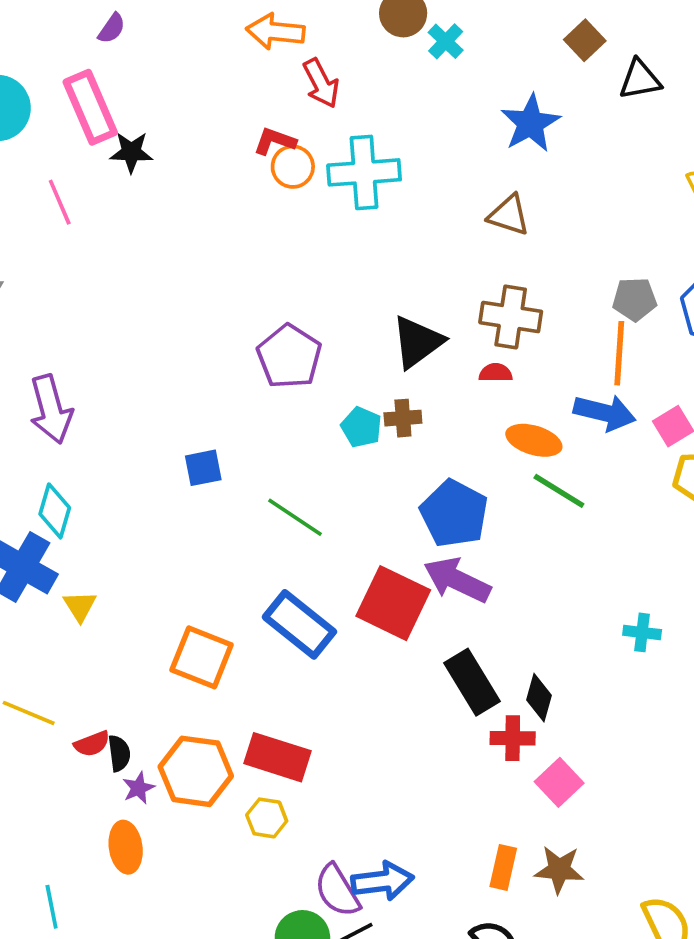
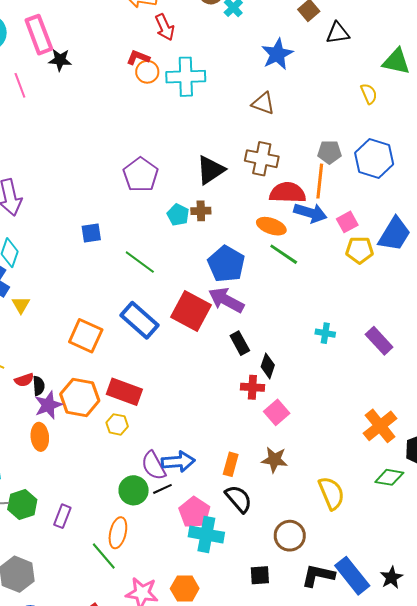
red semicircle: (496, 373) -> (288, 193), moved, size x2.0
black rectangle: (472, 682) -> (240, 343), moved, size x0.7
purple star: (138, 788) -> (48, 405), size x1.6
orange rectangle: (503, 867) -> (231, 464), moved

